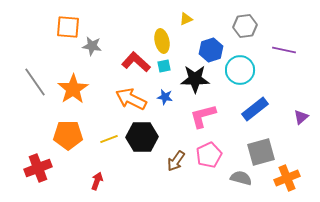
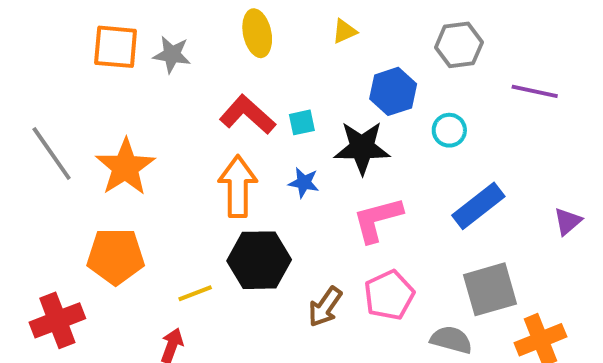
yellow ellipse: (162, 41) -> (257, 33), moved
gray star: (92, 46) -> (172, 55), moved
cyan circle: (240, 70) -> (449, 130), size x0.6
orange arrow: (131, 99) -> (238, 186), turned 64
yellow line: (109, 139) -> (195, 293), moved

